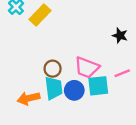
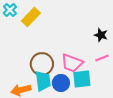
brown circle: (53, 69) -> (42, 64), size x1.5
pink line: (122, 73) -> (102, 58), moved

